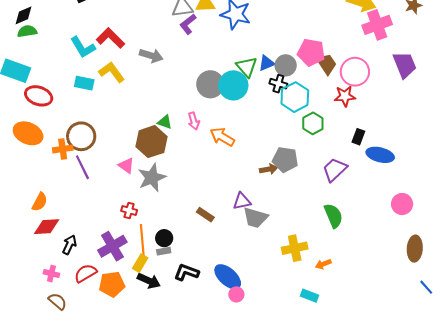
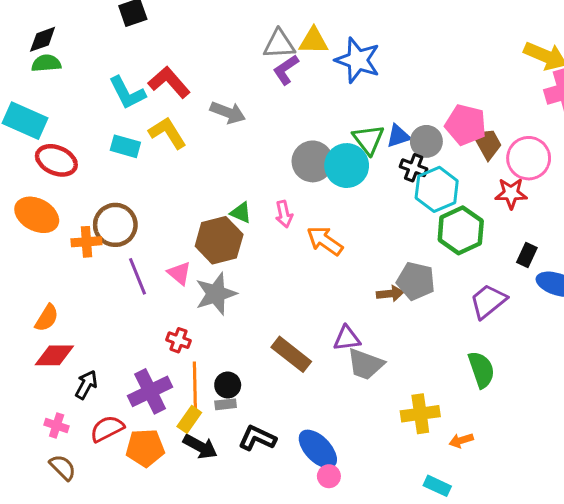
green hexagon: (313, 123) -> (461, 230), size x1.4
purple line: (82, 167) -> (137, 276), moved
brown rectangle: (205, 215) -> (291, 354), size x1.5

